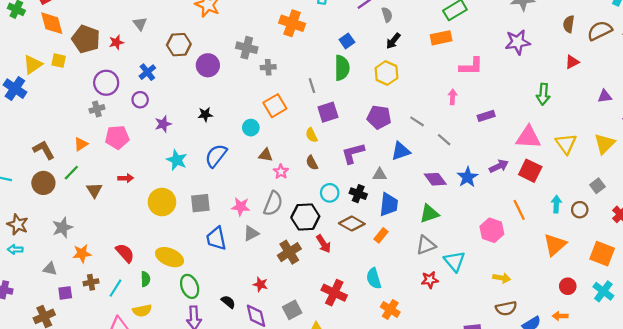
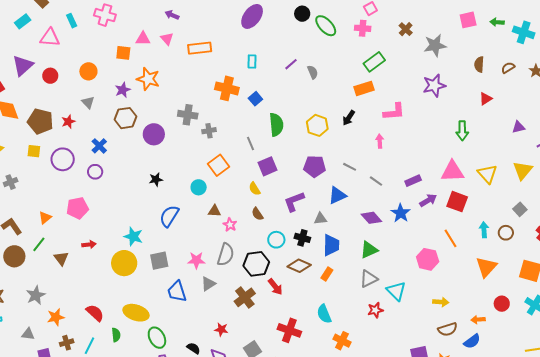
brown semicircle: (600, 31) -> (508, 68), size x0.6
blue square: (347, 41) -> (255, 99), moved
black arrow: (393, 41) -> (349, 118), moved
yellow square: (59, 61) -> (34, 151), moved
gray cross: (97, 109) -> (11, 182), moved
purple rectangle: (486, 116) -> (413, 181), moved
purple star: (163, 124) -> (123, 90), moved
cyan star: (177, 160) -> (133, 236), moved
orange arrow: (560, 316) -> (478, 320), moved

